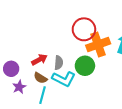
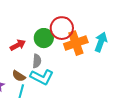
red arrow: (39, 60) -> (18, 45), moved
green circle: (85, 66) -> (44, 38), moved

